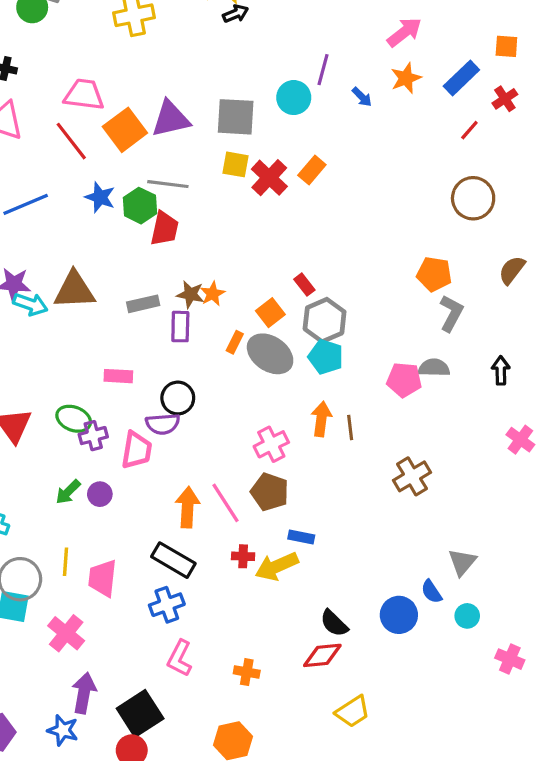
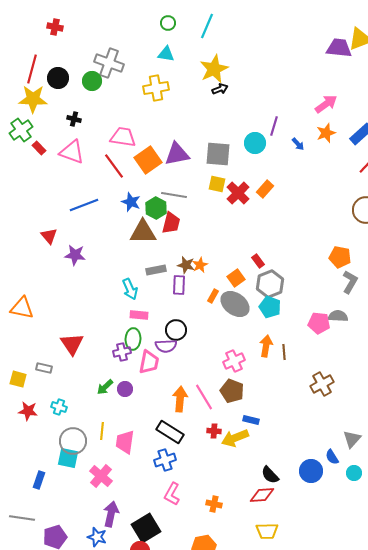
brown triangle: (74, 290) -> (143, 232), moved
cyan arrow: (30, 304) -> (130, 289), moved, turned 45
green ellipse: (74, 419) -> (133, 339), moved, turned 70
yellow trapezoid: (353, 712) -> (267, 531), moved, turned 30

